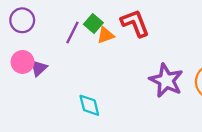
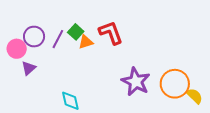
purple circle: (22, 20) -> (34, 37), moved
pink circle: (22, 62) -> (17, 49), moved

